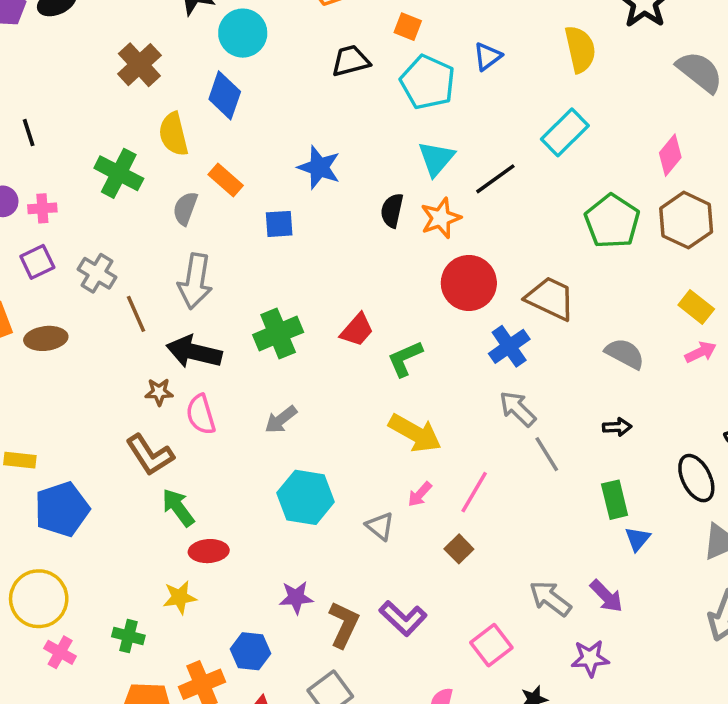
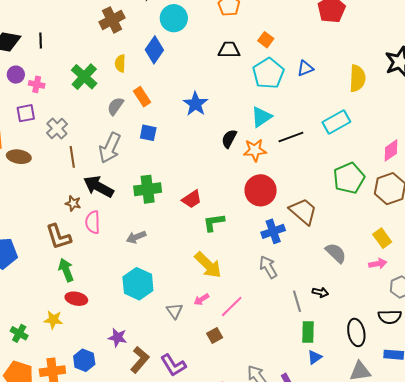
yellow semicircle: (173, 134) -> (120, 63), size x0.7
blue square: (279, 224) -> (148, 133), moved
gray line: (547, 454) -> (297, 301), moved

